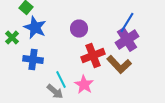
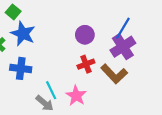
purple circle: (79, 28) -> (85, 35), moved
red cross: (93, 56) -> (86, 64), size x0.7

